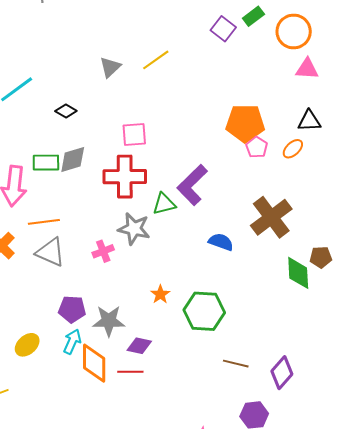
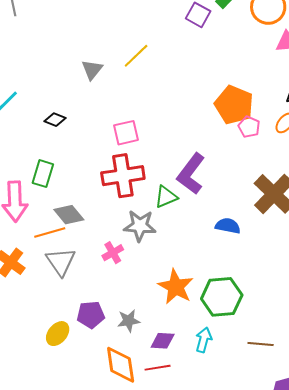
orange pentagon: (245, 123) -> (234, 105), turned 30
gray diamond: (73, 160) -> (69, 215), moved, turned 76
green rectangle: (46, 163) -> (43, 174), turned -64
gray triangle: (50, 252) -> (61, 262), turned 40
orange star: (160, 294) -> (176, 287), size x1.8
gray star: (109, 321) -> (129, 321), size x0.7
cyan arrow: (72, 342) -> (204, 340), moved
yellow ellipse: (27, 345) -> (58, 334), moved

